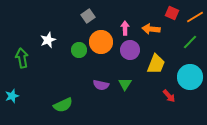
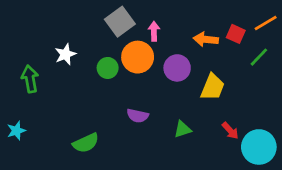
red square: (172, 13) -> (236, 34), moved
gray square: (88, 16) -> (120, 22), size x1.5
pink arrow: (125, 28) -> (154, 31), moved
cyan circle: (190, 77) -> (259, 147), moved
green triangle: (125, 84) -> (183, 129), moved, turned 40

